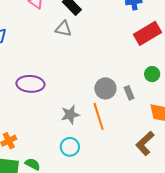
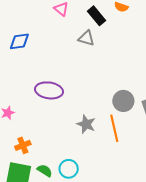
gray star: (70, 115) -> (86, 124), turned 30
cyan circle: (70, 147) -> (69, 169), moved

